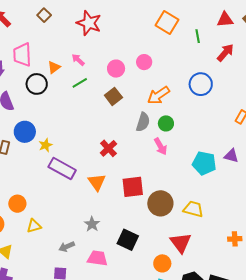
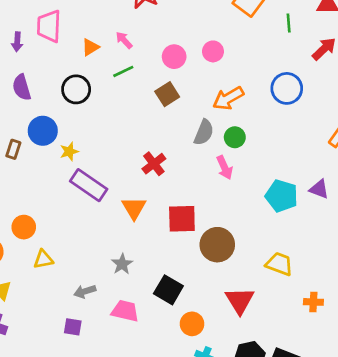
black circle: (37, 84) -> (76, 89), moved
yellow trapezoid: (193, 209) -> (279, 264), moved
orange circle: (162, 263) -> (192, 324), moved

